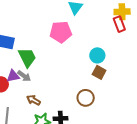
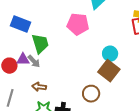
brown square: (99, 72) -> (109, 71), size x1.5
brown arrow: (34, 100) -> (39, 87), turned -32

